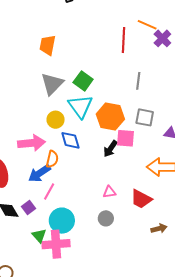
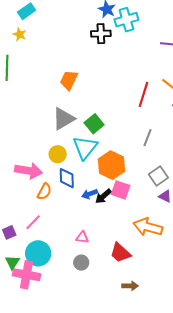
gray square: (145, 117) -> (158, 176), moved, turned 30
blue arrow: (39, 173) -> (90, 194), moved, size x0.7
pink triangle: (109, 192) -> (82, 237), moved

